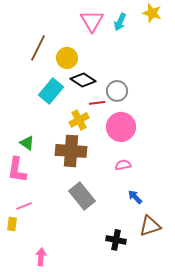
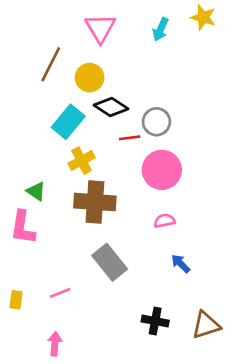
pink triangle: (92, 21) -> (100, 28), moved
yellow cross: (79, 120) -> (82, 161), moved
pink line: (24, 206) -> (60, 293), moved
brown triangle: (150, 226) -> (206, 325), moved

